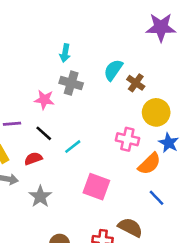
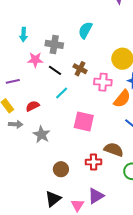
cyan arrow: (65, 53) -> (23, 35), moved
brown cross: (136, 83) -> (80, 69), moved
black line: (44, 133) -> (55, 70), moved

